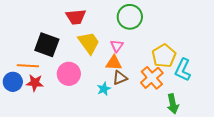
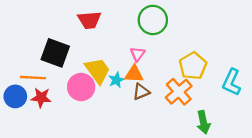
yellow trapezoid: (89, 43) -> (98, 71), moved
cyan L-shape: (183, 70) -> (232, 82), moved
cyan star: (104, 89) -> (116, 80), moved

